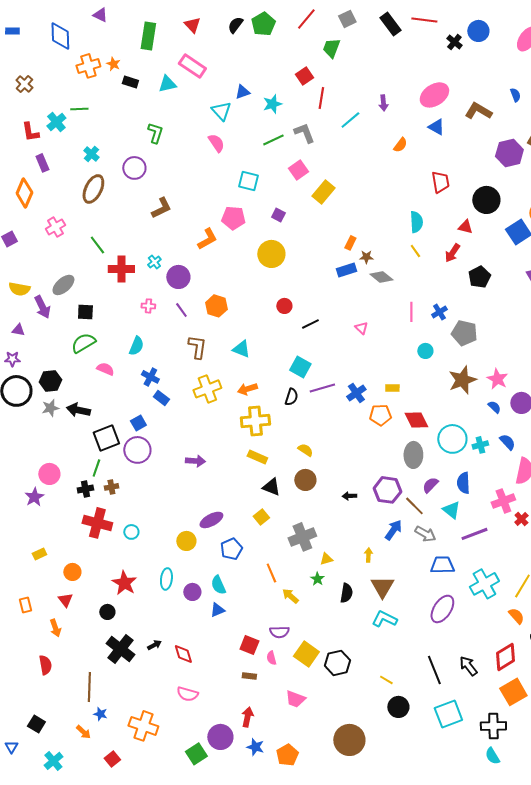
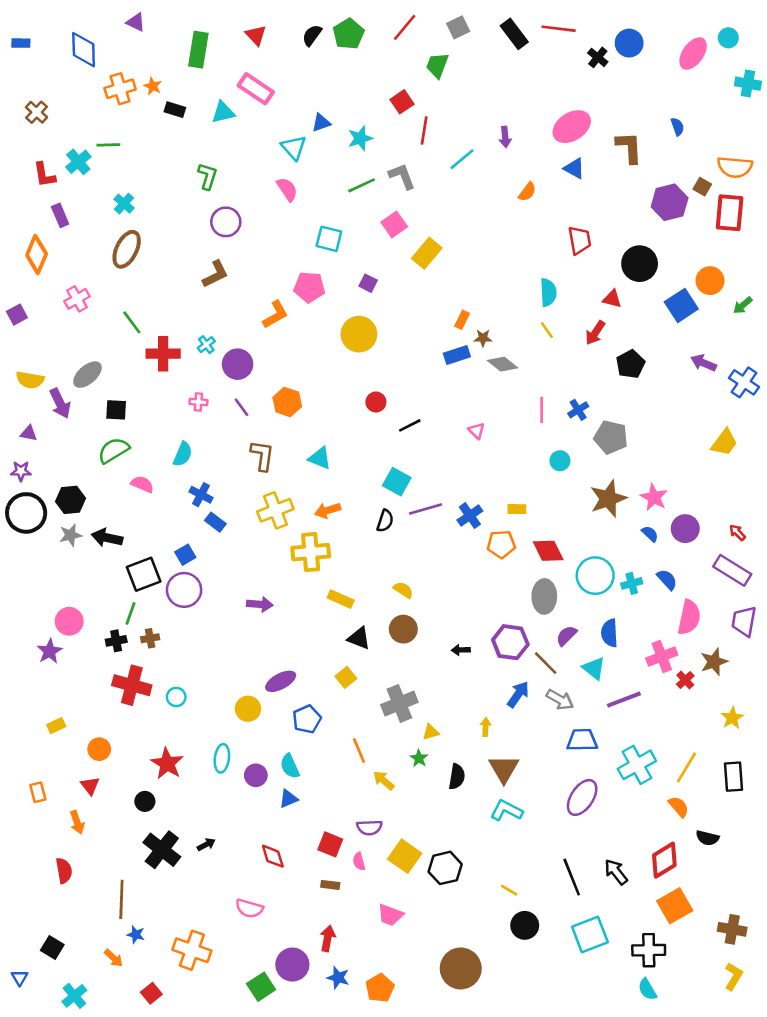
brown L-shape: (478, 111) -> (629, 147), turned 56
purple circle: (134, 168) -> (226, 222), moved
yellow cross: (255, 421) -> (311, 552), moved
red diamond: (183, 654) -> (273, 856), moved

